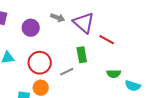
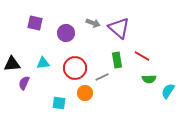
red line: (107, 40) -> (142, 56), moved
cyan semicircle: (133, 86) -> (168, 91), turned 105
orange circle: (41, 88) -> (85, 93), moved

